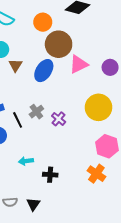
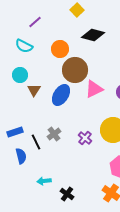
purple cross: (59, 119) -> (85, 138), moved
black cross: (50, 175) -> (67, 194), turned 32

